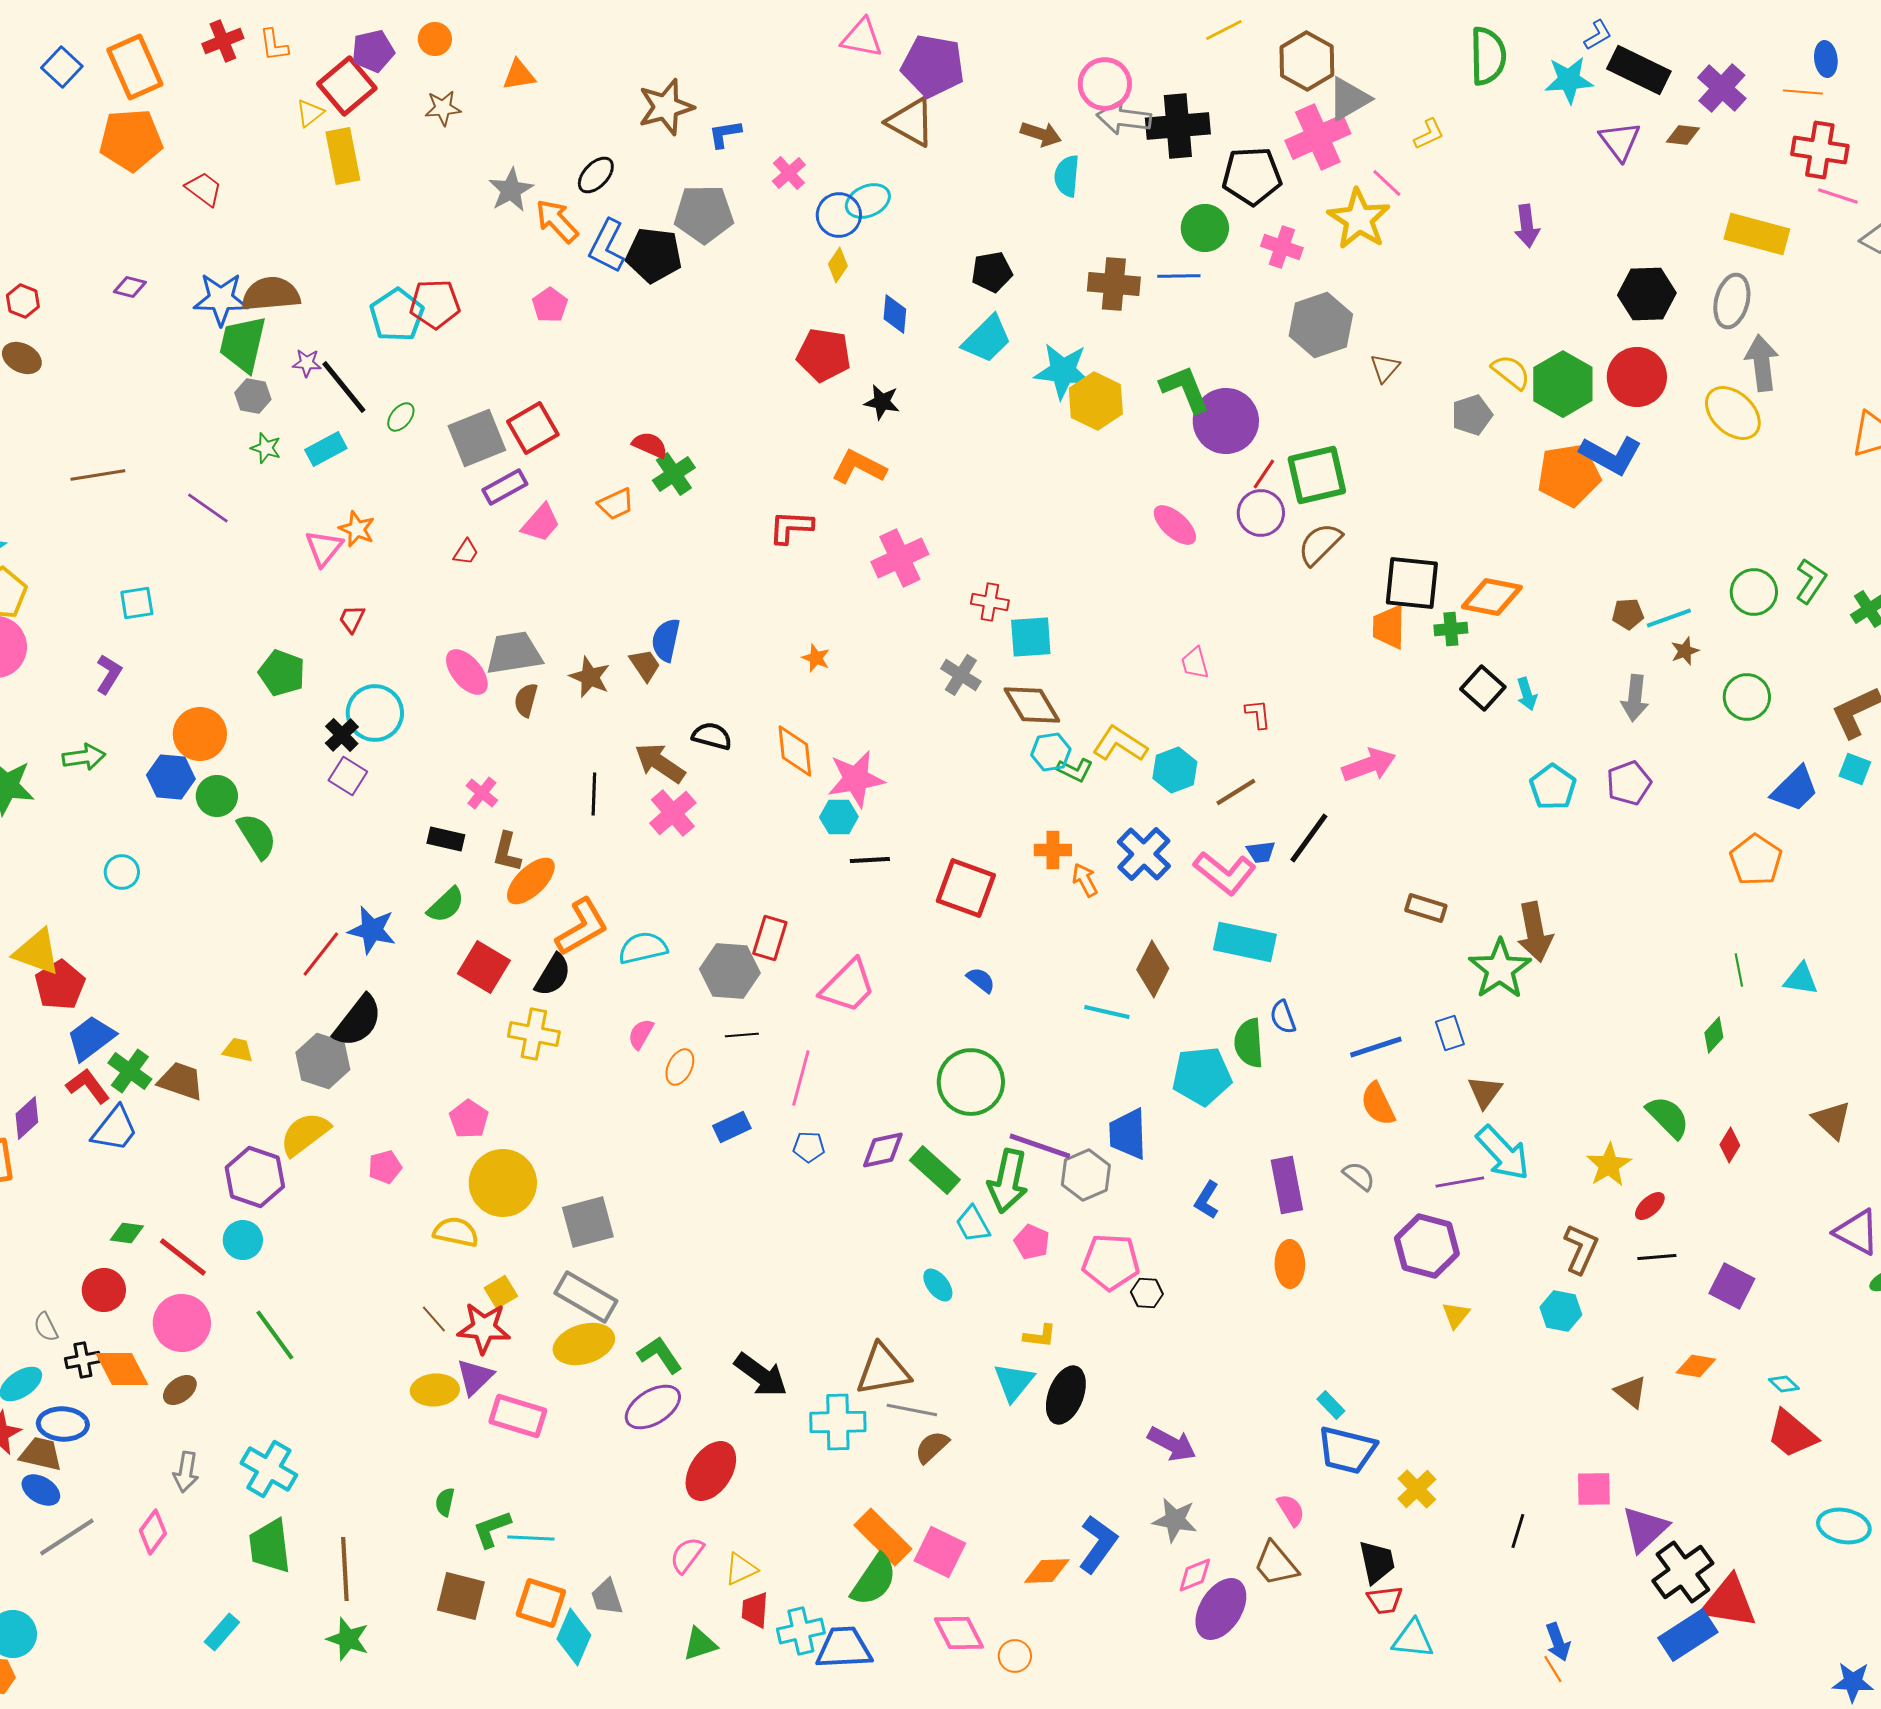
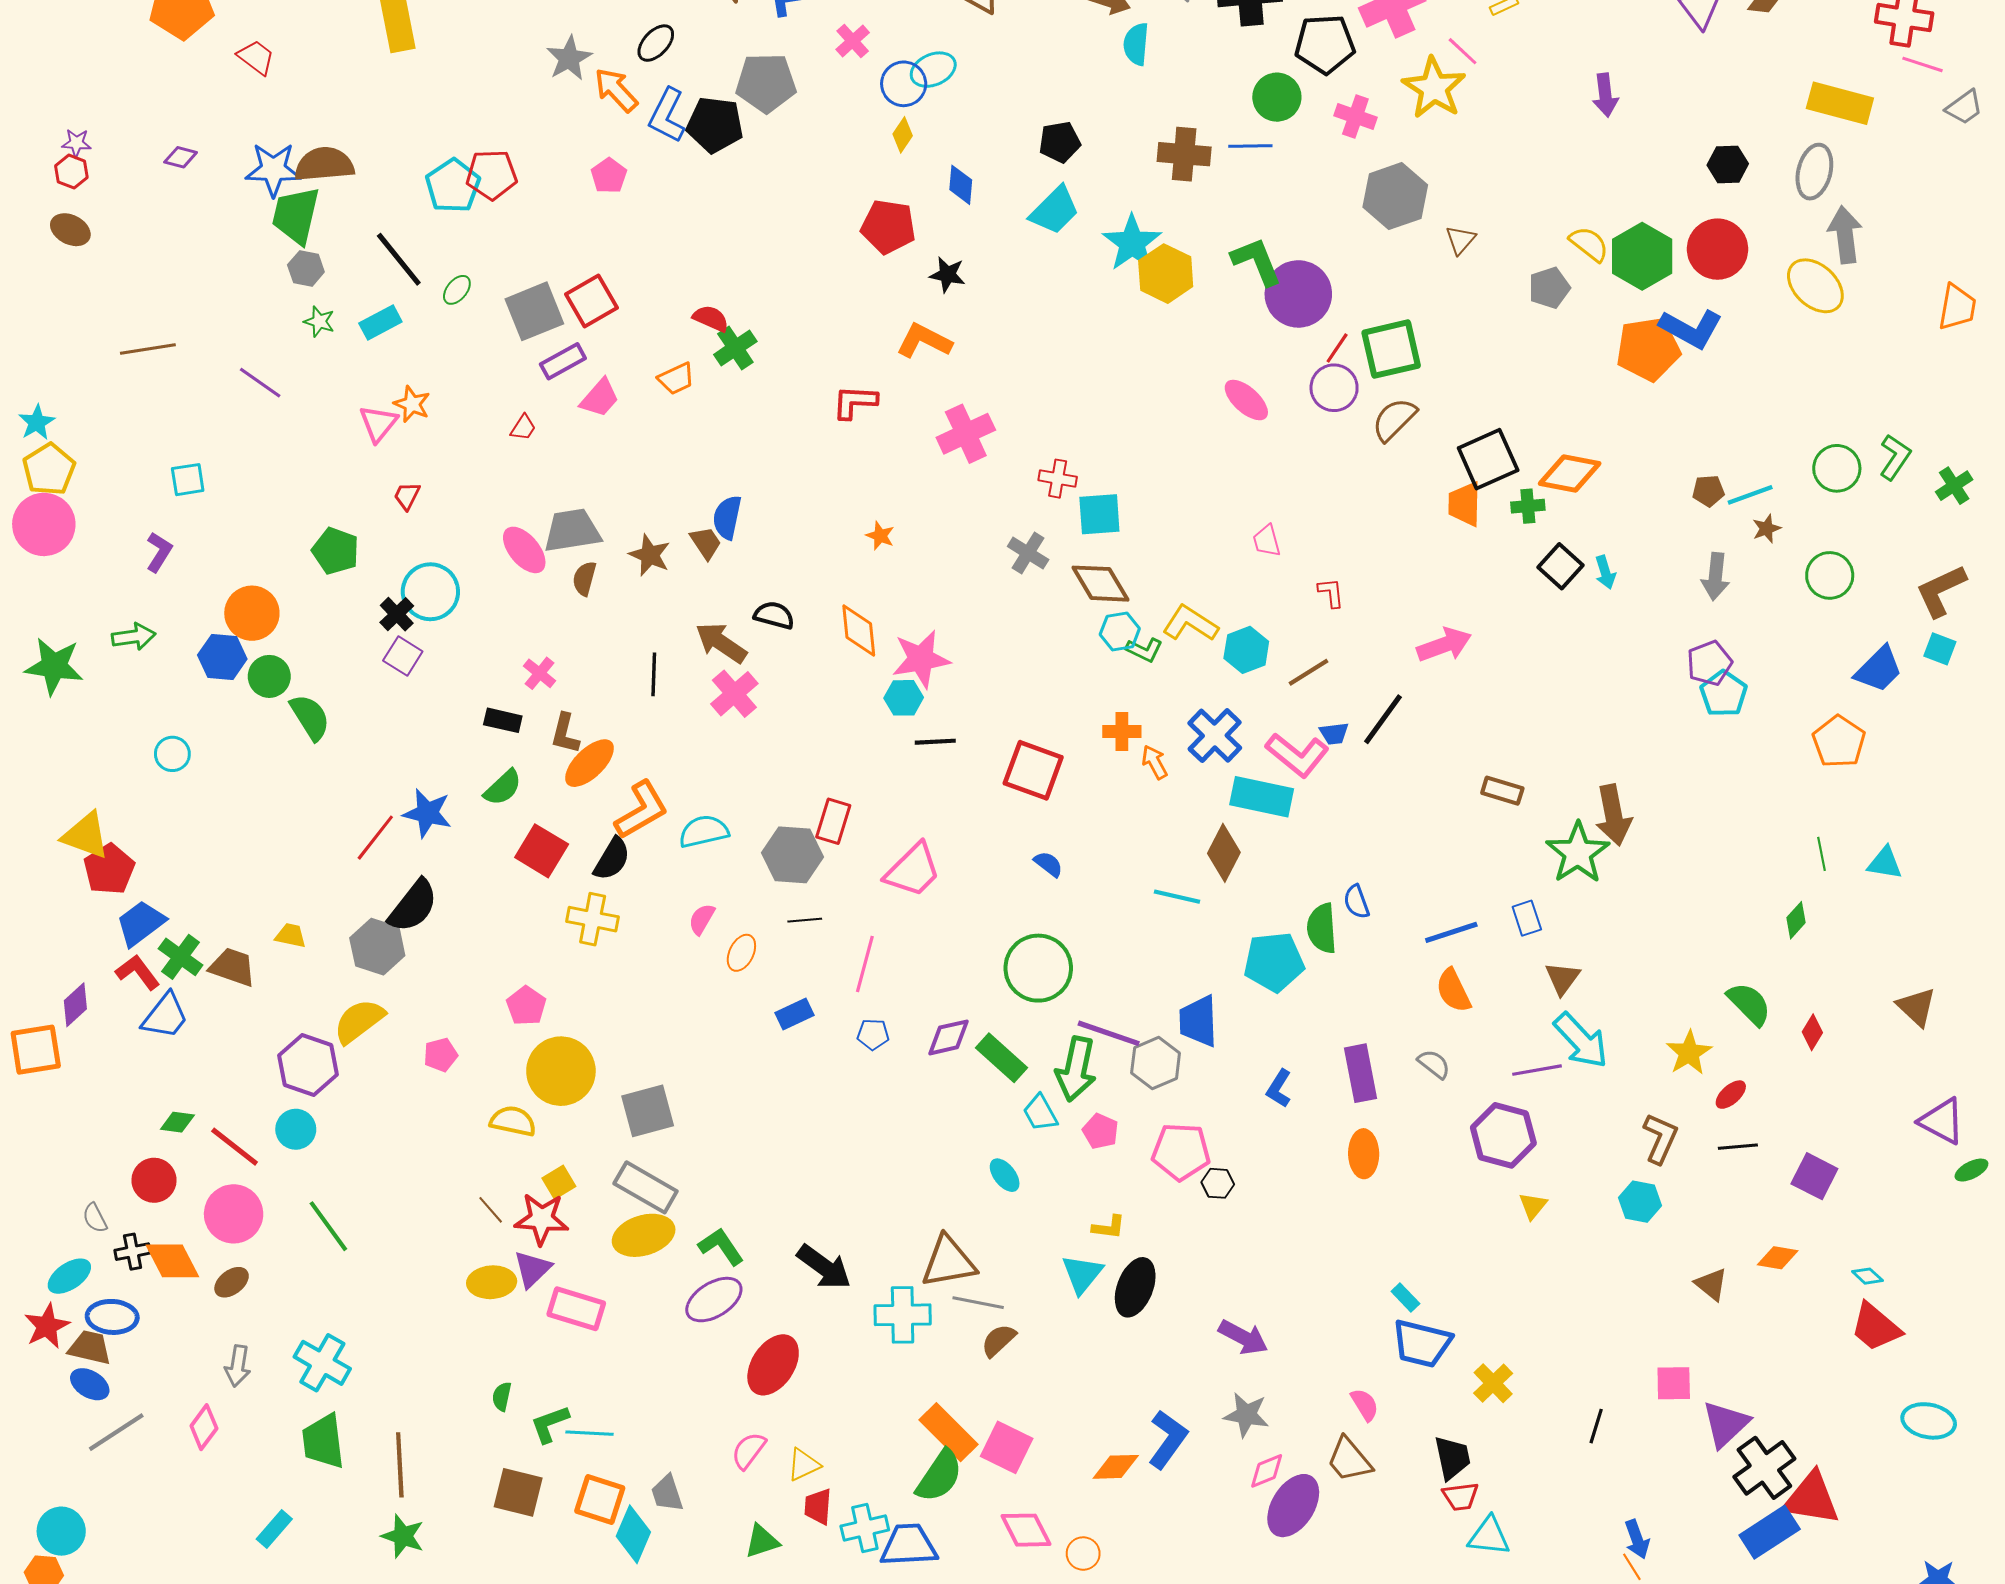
black hexagon: (1647, 294) -> (1728, 164), size x0.7
purple star: (307, 363) -> (76, 143), moved
cyan star: (1063, 371) -> (1132, 243), turned 30
black square: (1412, 583) -> (1488, 459), turned -30
cyan pentagon: (1553, 787) -> (1724, 694), moved
cyan rectangle: (1245, 942) -> (1262, 797), moved

